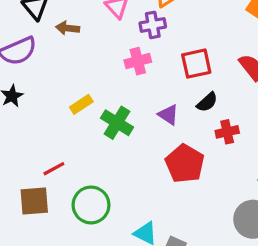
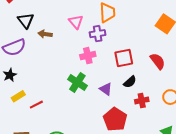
yellow rectangle: (81, 104) -> (18, 96), moved
green cross: (117, 123) -> (77, 82), moved
red line: (54, 169) -> (36, 105), moved

